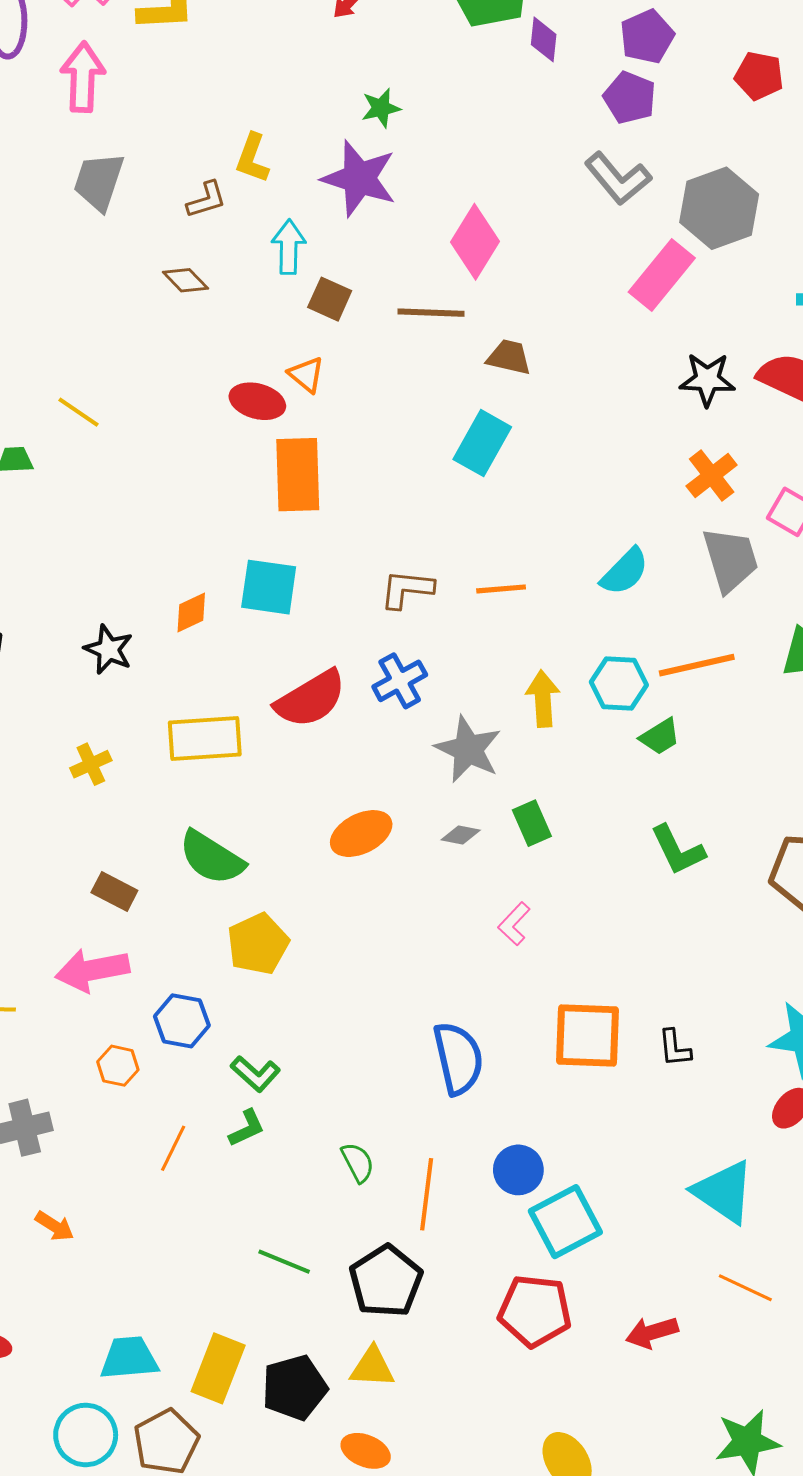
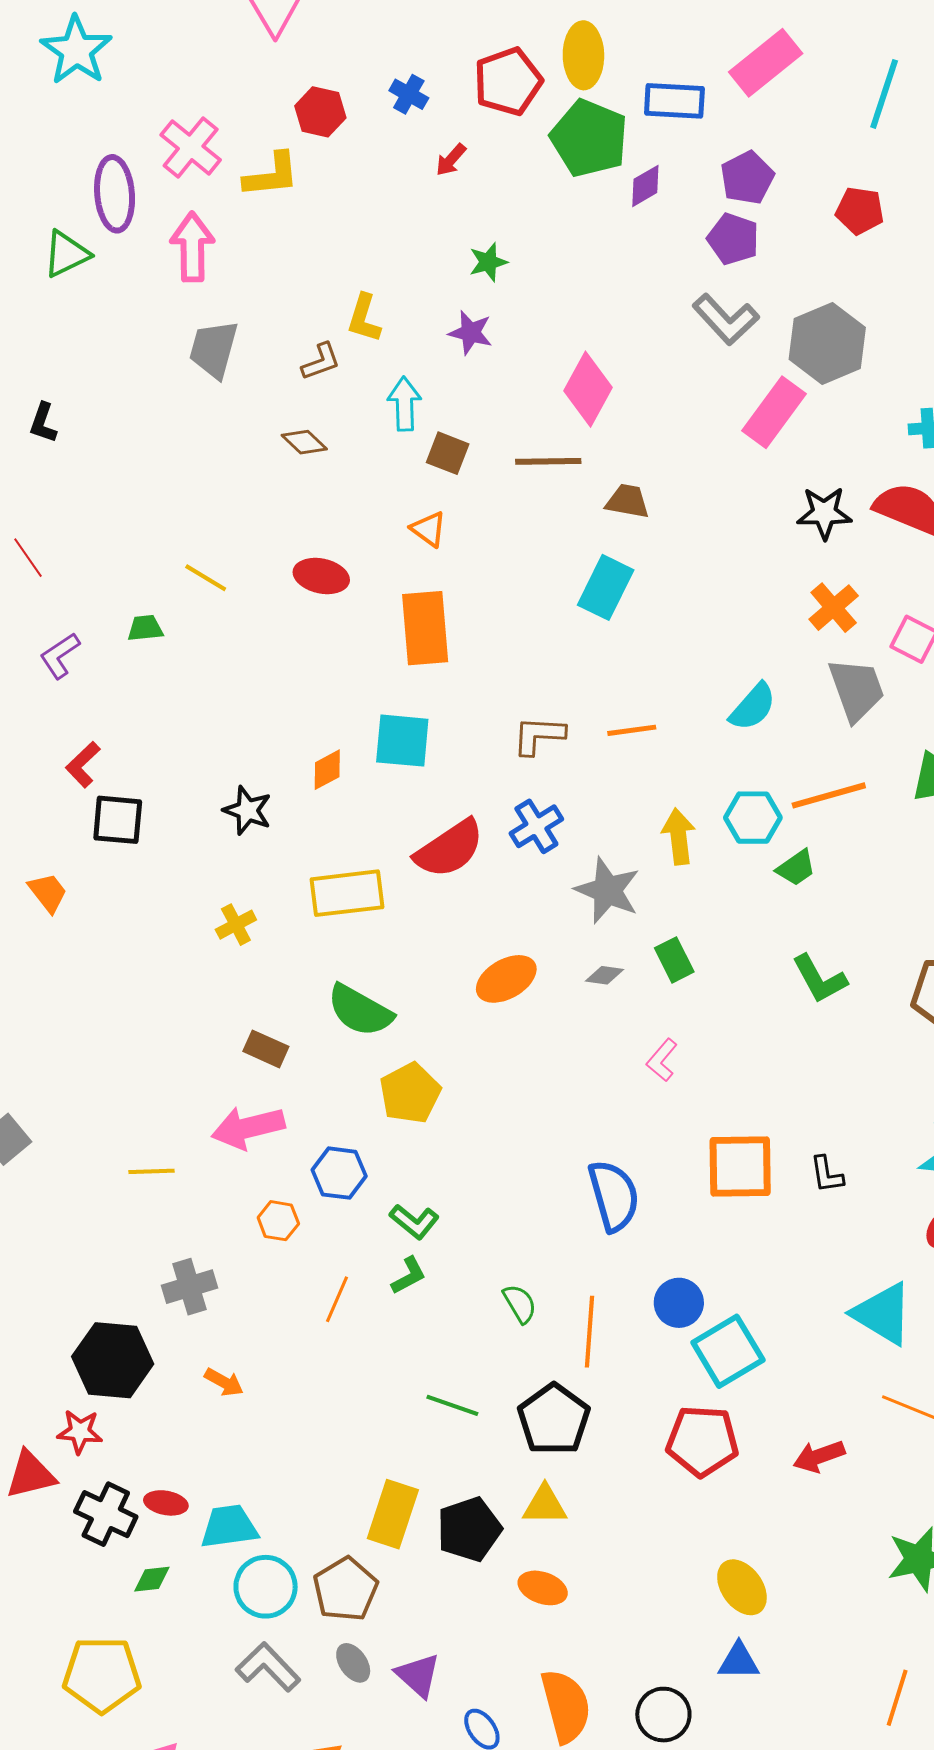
purple diamond: (544, 39) -> (645, 186), turned 57
purple star: (359, 178) -> (470, 333), size x0.6
red ellipse: (257, 401) -> (321, 576), moved
cyan trapezoid: (129, 1358) -> (229, 1527), moved

